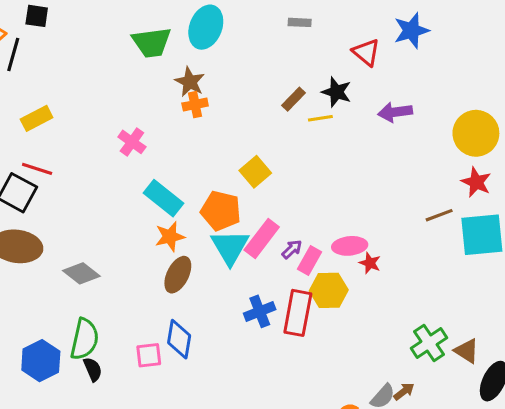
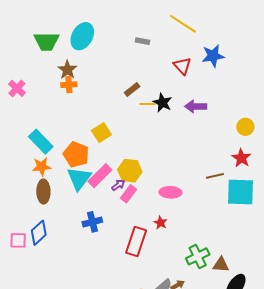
black star: (337, 92) -> (163, 103), moved
yellow circle: (476, 133) -> (245, 127), size x0.6
pink cross: (132, 142) -> (17, 88), moved
pink ellipse: (350, 246) -> (171, 192), moved
red star: (370, 263) -> (161, 223), moved
brown ellipse: (178, 275) -> (43, 192), turned -35
yellow hexagon: (329, 290) -> (130, 171), moved
red rectangle: (298, 313) -> (136, 242), moved
blue diamond: (179, 339) -> (39, 233), turned 30
brown triangle: (467, 351) -> (221, 265), turned -36

